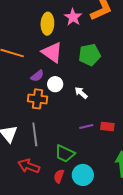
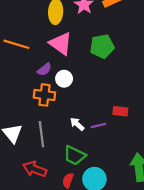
white arrow: (81, 93) -> (77, 124), moved
red rectangle: (107, 126) -> (120, 111), moved

